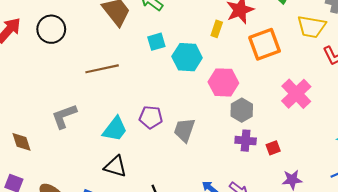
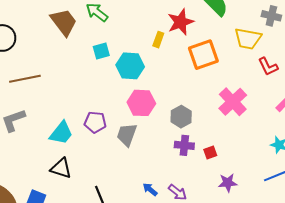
brown line: (102, 69) -> (25, 79), moved
pink hexagon: (223, 82) -> (141, 103), moved

